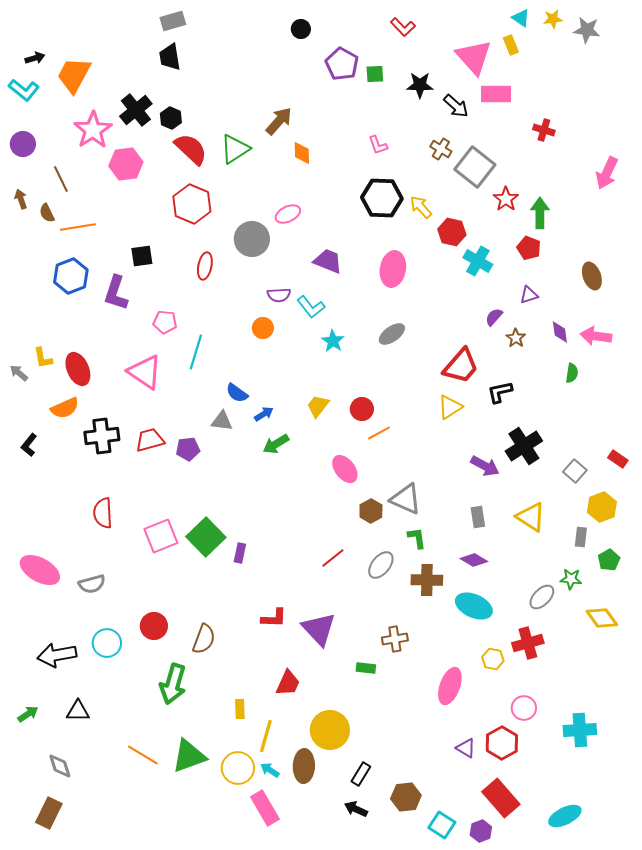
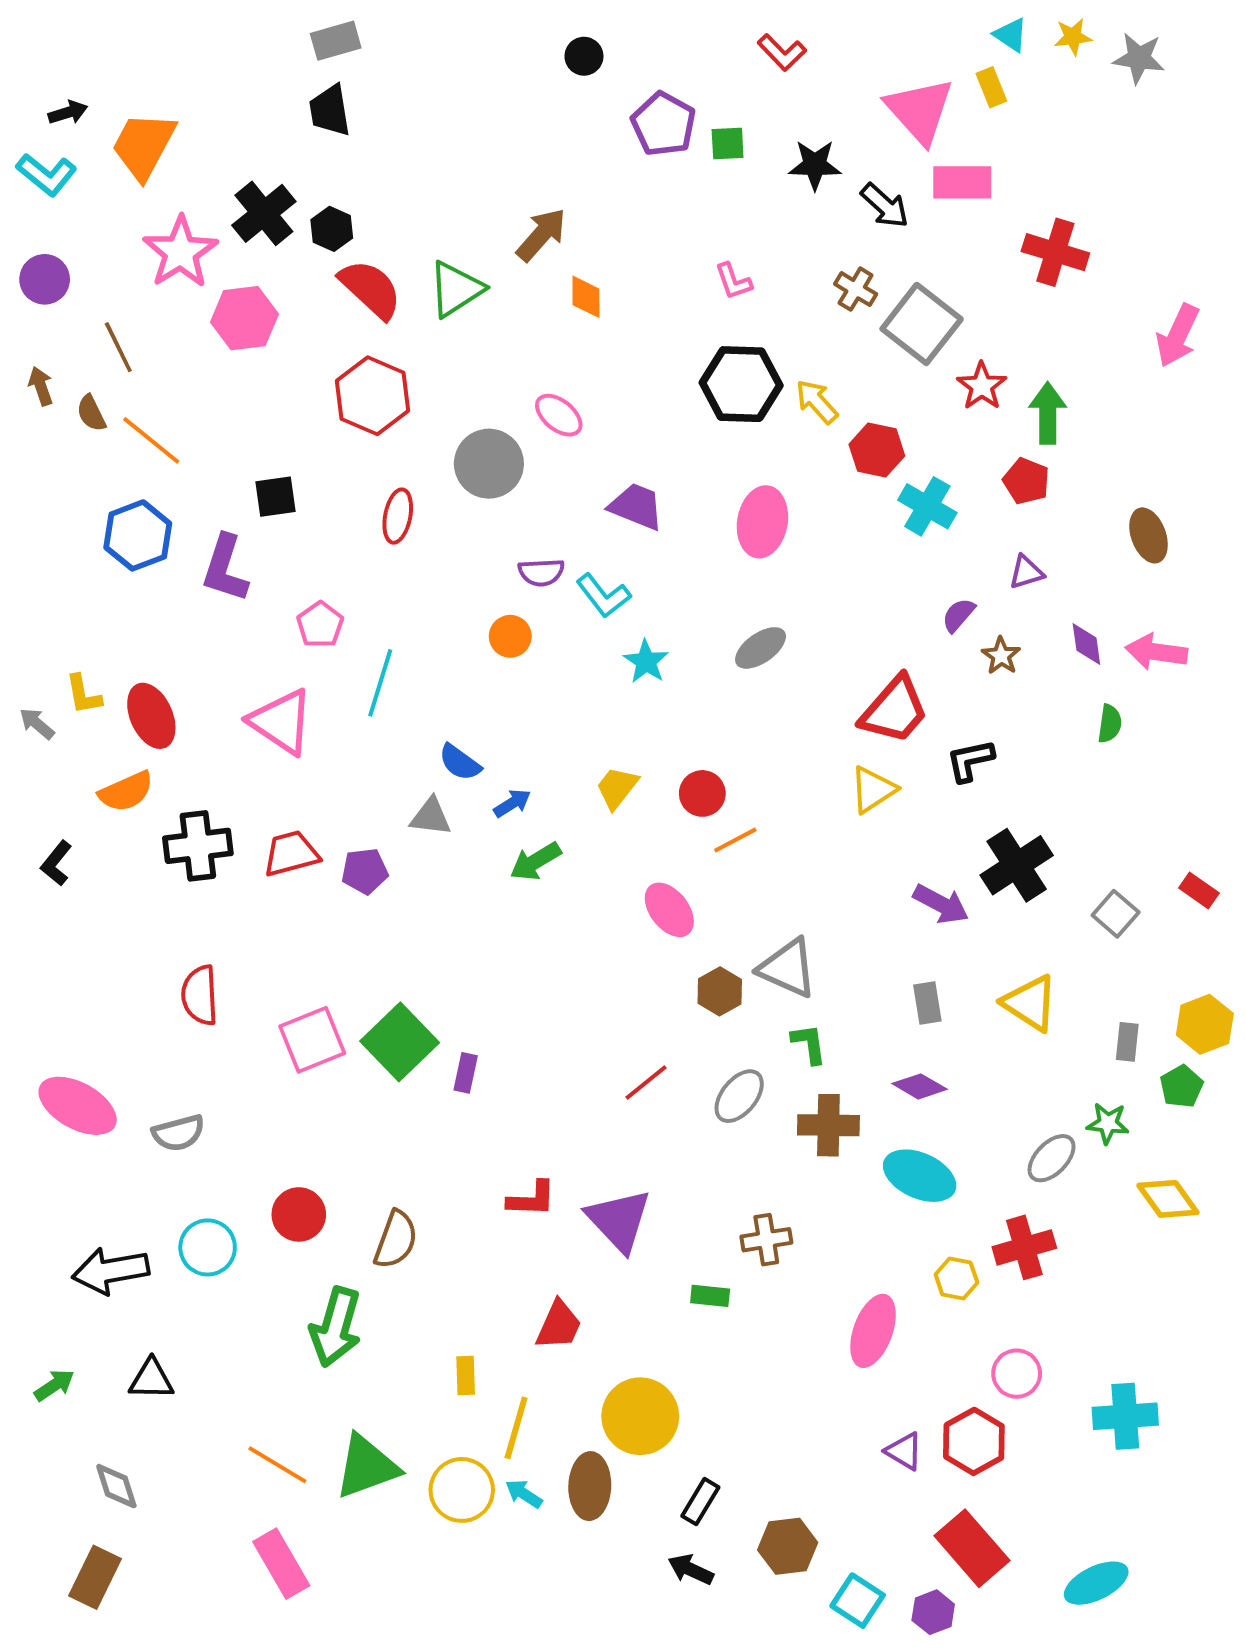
red cross: (544, 130) -> (1055, 252), size x1.5
pink ellipse: (288, 214) -> (559, 415), turned 65
orange line: (78, 227) -> (151, 440), turned 48
pink pentagon: (165, 322) -> (320, 625), turned 30
yellow hexagon: (602, 507) -> (1205, 1024), moved
pink rectangle: (265, 808) -> (281, 1564), moved

